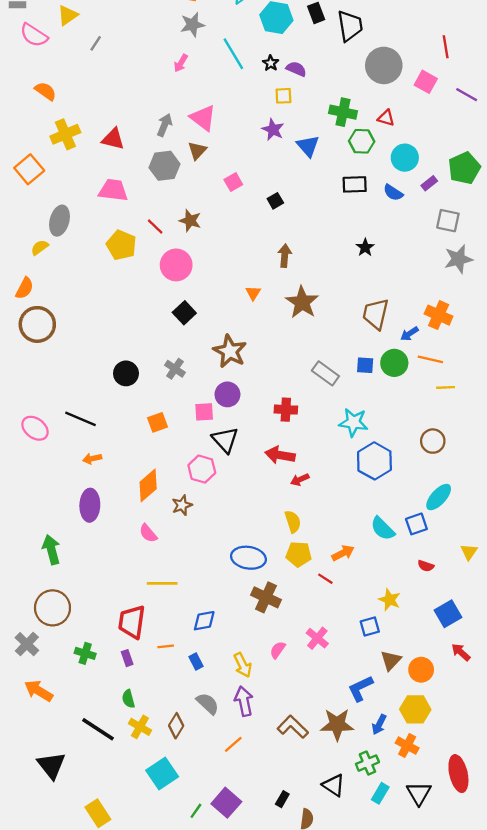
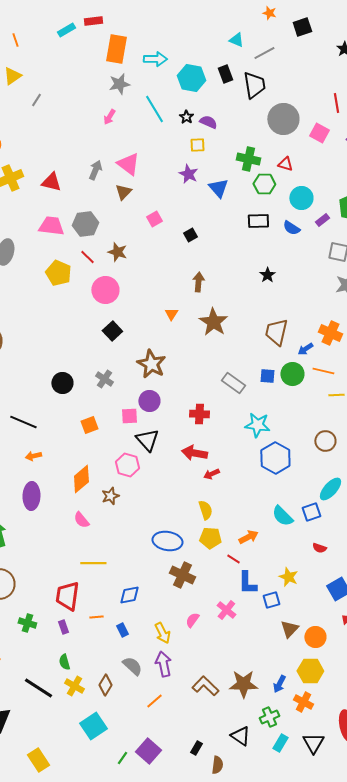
gray hexagon: (164, 166) -> (85, 224), moved
blue L-shape: (360, 688) -> (247, 583), moved, turned -65

